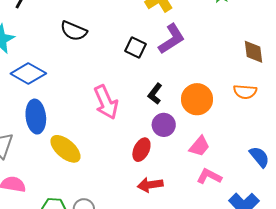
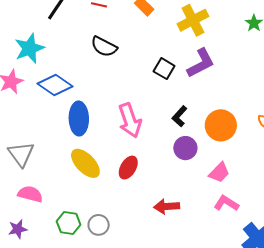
blue ellipse: (36, 117) -> (79, 118), moved
red ellipse: (141, 150) -> (128, 168), moved

